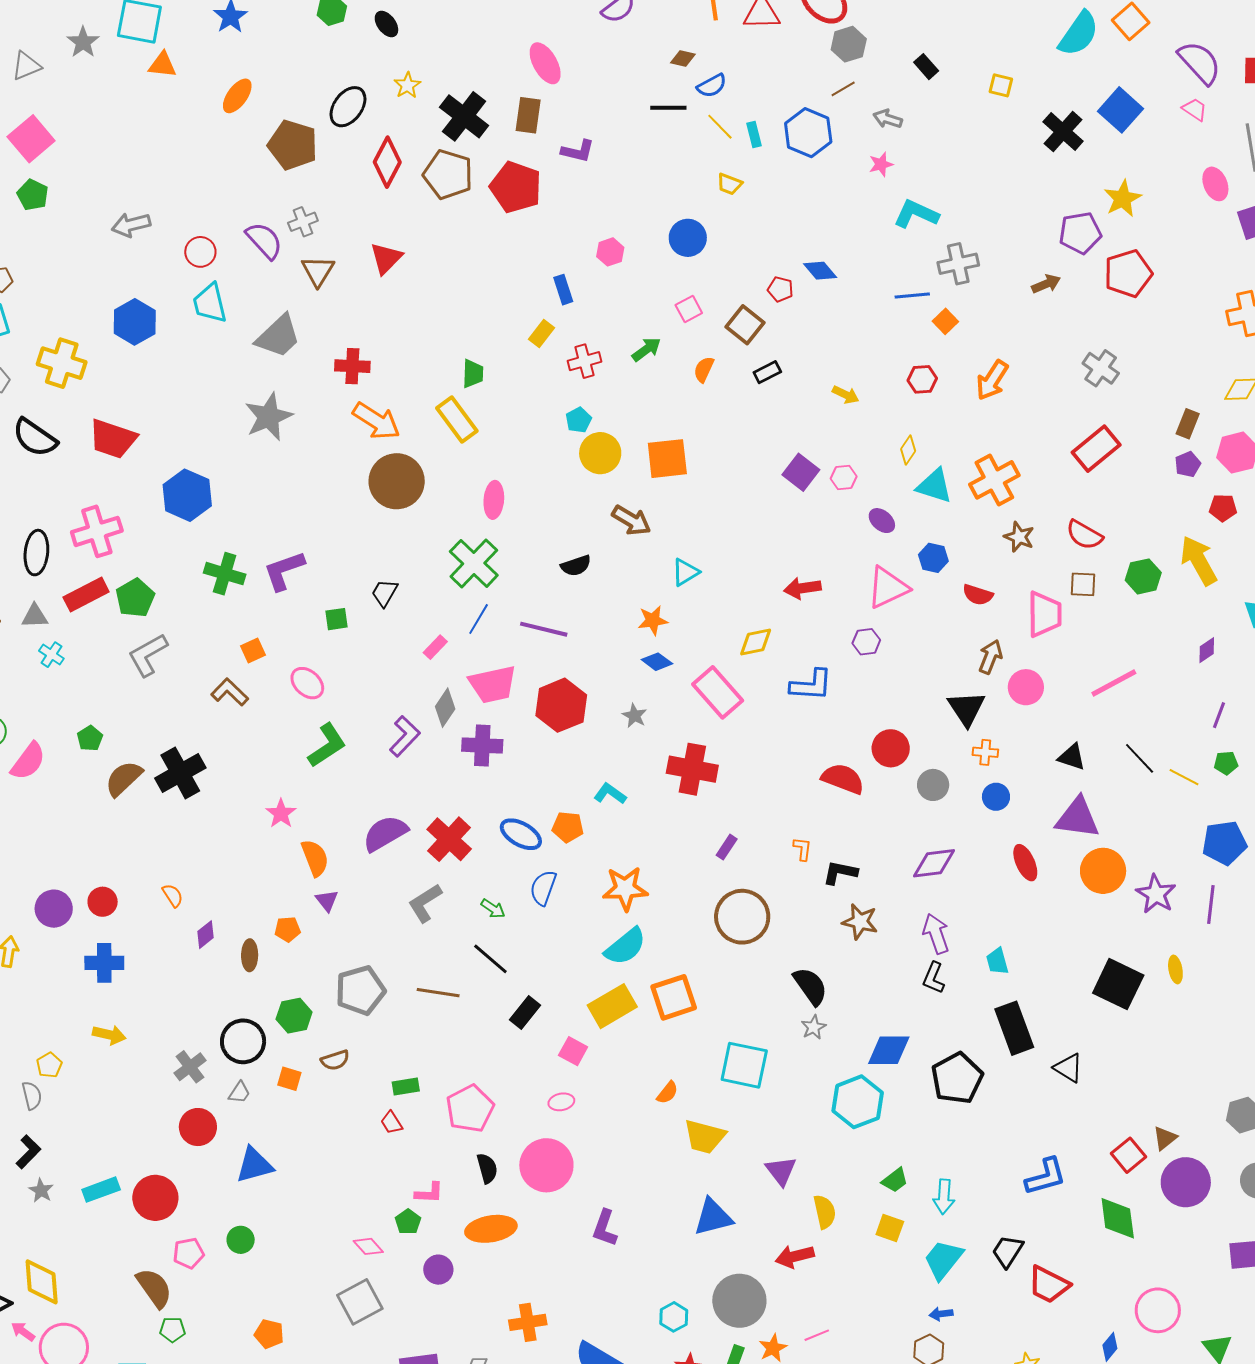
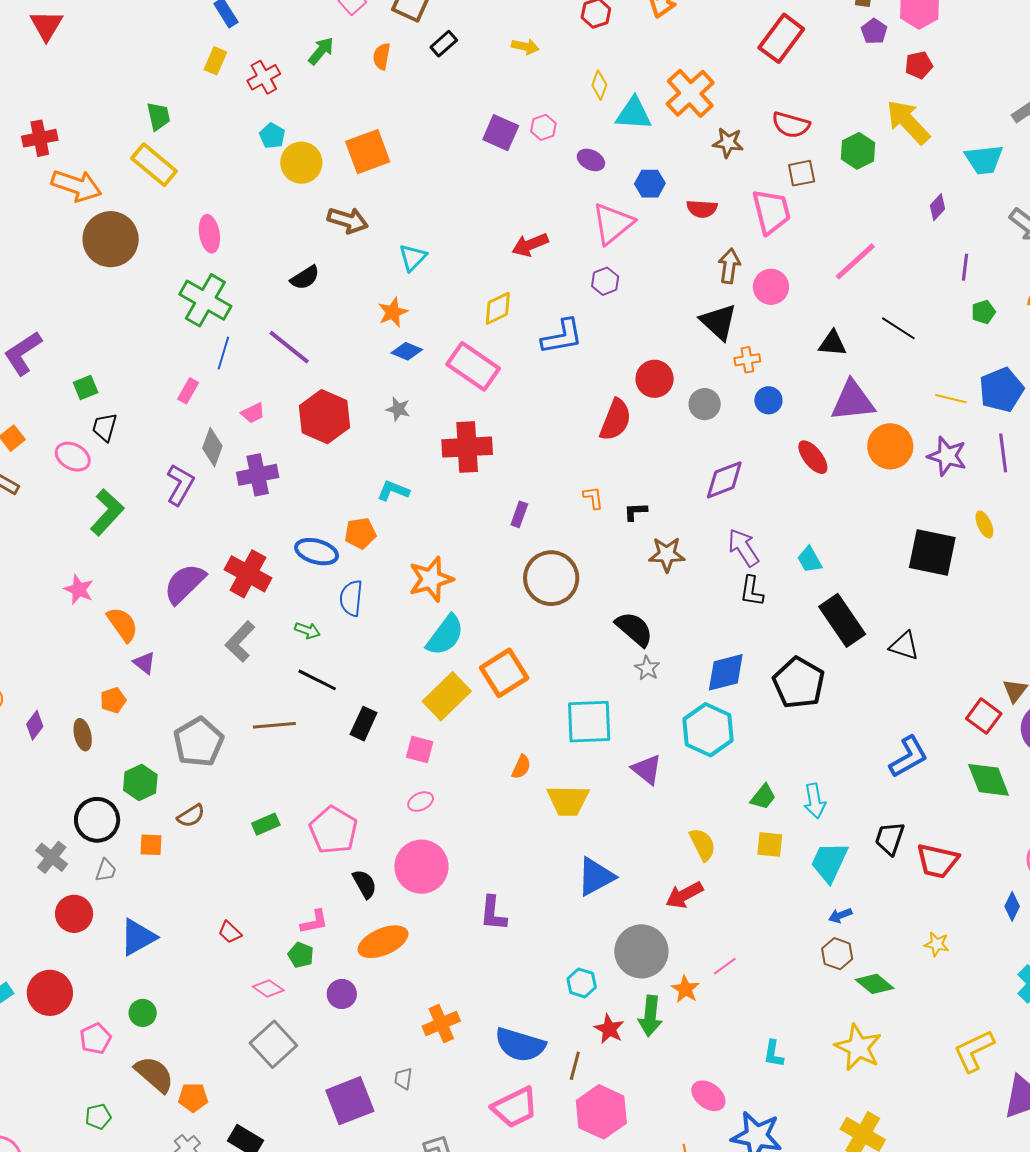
black trapezoid: (385, 593) -> (105, 427), moved
purple line: (544, 629) -> (289, 347), turned 39
pink trapezoid: (493, 684) -> (253, 413), size x0.5
yellow line: (1184, 777) -> (951, 399), moved
red semicircle: (843, 779) -> (616, 420), turned 105
black L-shape: (840, 873) -> (635, 512), size x0.7
red trapezoid: (391, 1123) -> (230, 932), moved
purple triangle: (781, 1171) -> (647, 769), moved
brown semicircle: (154, 1288) -> (154, 1074), moved

